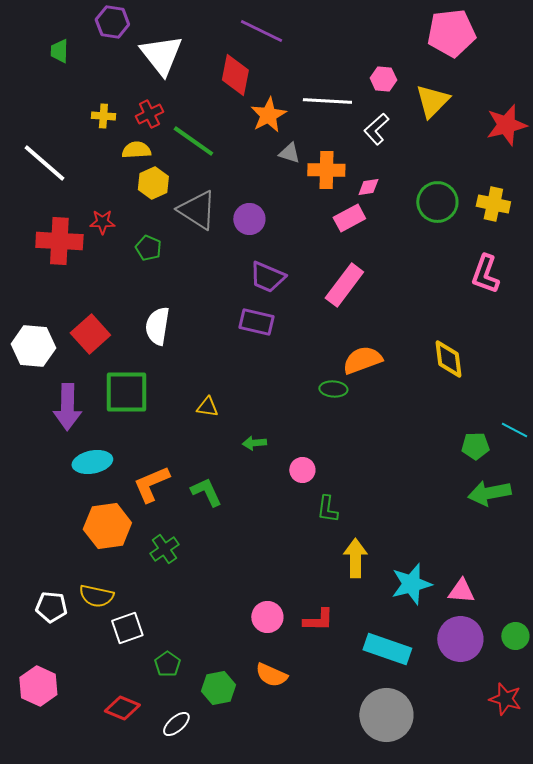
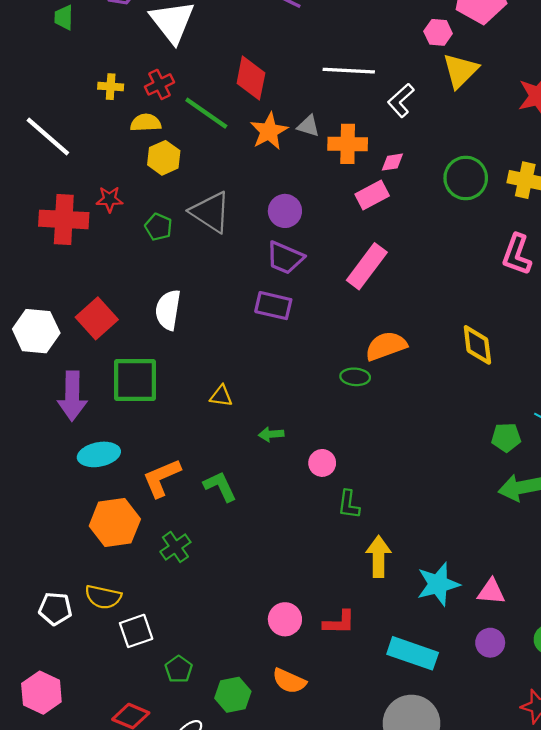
red diamond: (235, 75) -> (251, 78), moved
pink hexagon: (383, 79) -> (438, 32), moved
orange star: (268, 115) -> (269, 131), moved
gray triangle: (197, 210) -> (211, 212), moved
purple circle: (249, 219) -> (285, 211), moved
purple circle: (460, 639) -> (490, 643), size x0.6

